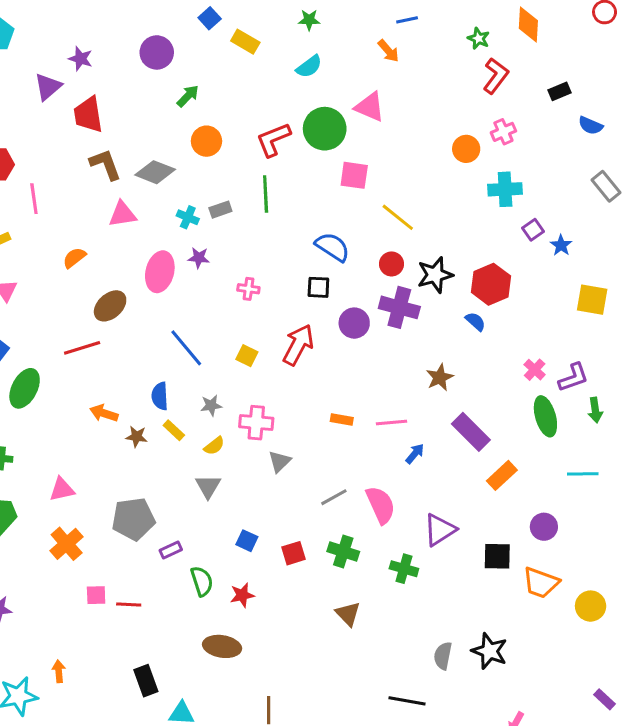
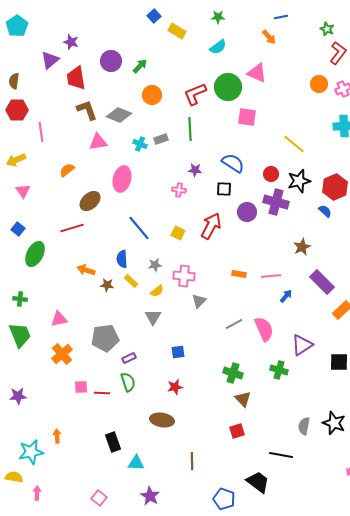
purple circle: (157, 52) -> (111, 61), moved
orange circle: (466, 149) -> (319, 84), moved
yellow line: (398, 217) -> (294, 144), moved
purple star: (199, 258) -> (195, 170), moved
blue square: (247, 541) -> (178, 352), turned -32
green cross: (343, 552) -> (233, 373), moved
red square: (294, 553) -> (237, 431), moved
green semicircle: (202, 581) -> (128, 382), moved

